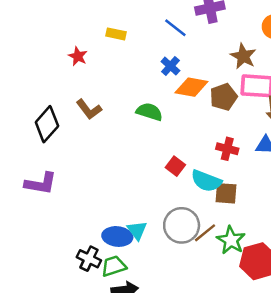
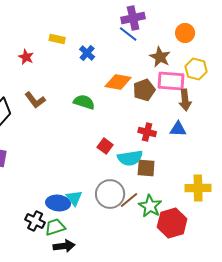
blue line: (175, 28) -> (128, 34), moved
blue cross: (170, 66) -> (87, 53), moved
cyan semicircle: (206, 181) -> (130, 158), turned -30

